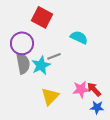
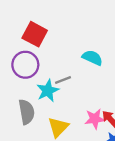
red square: (42, 17) -> (35, 34), moved
gray semicircle: (23, 63) -> (27, 112), moved

